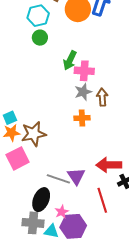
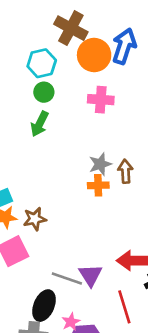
green arrow: (70, 60) -> (40, 124), moved
pink cross: (84, 71) -> (101, 100), moved
orange cross: (82, 118) -> (98, 185), moved
brown star: (34, 134) -> (35, 219), size x0.7

